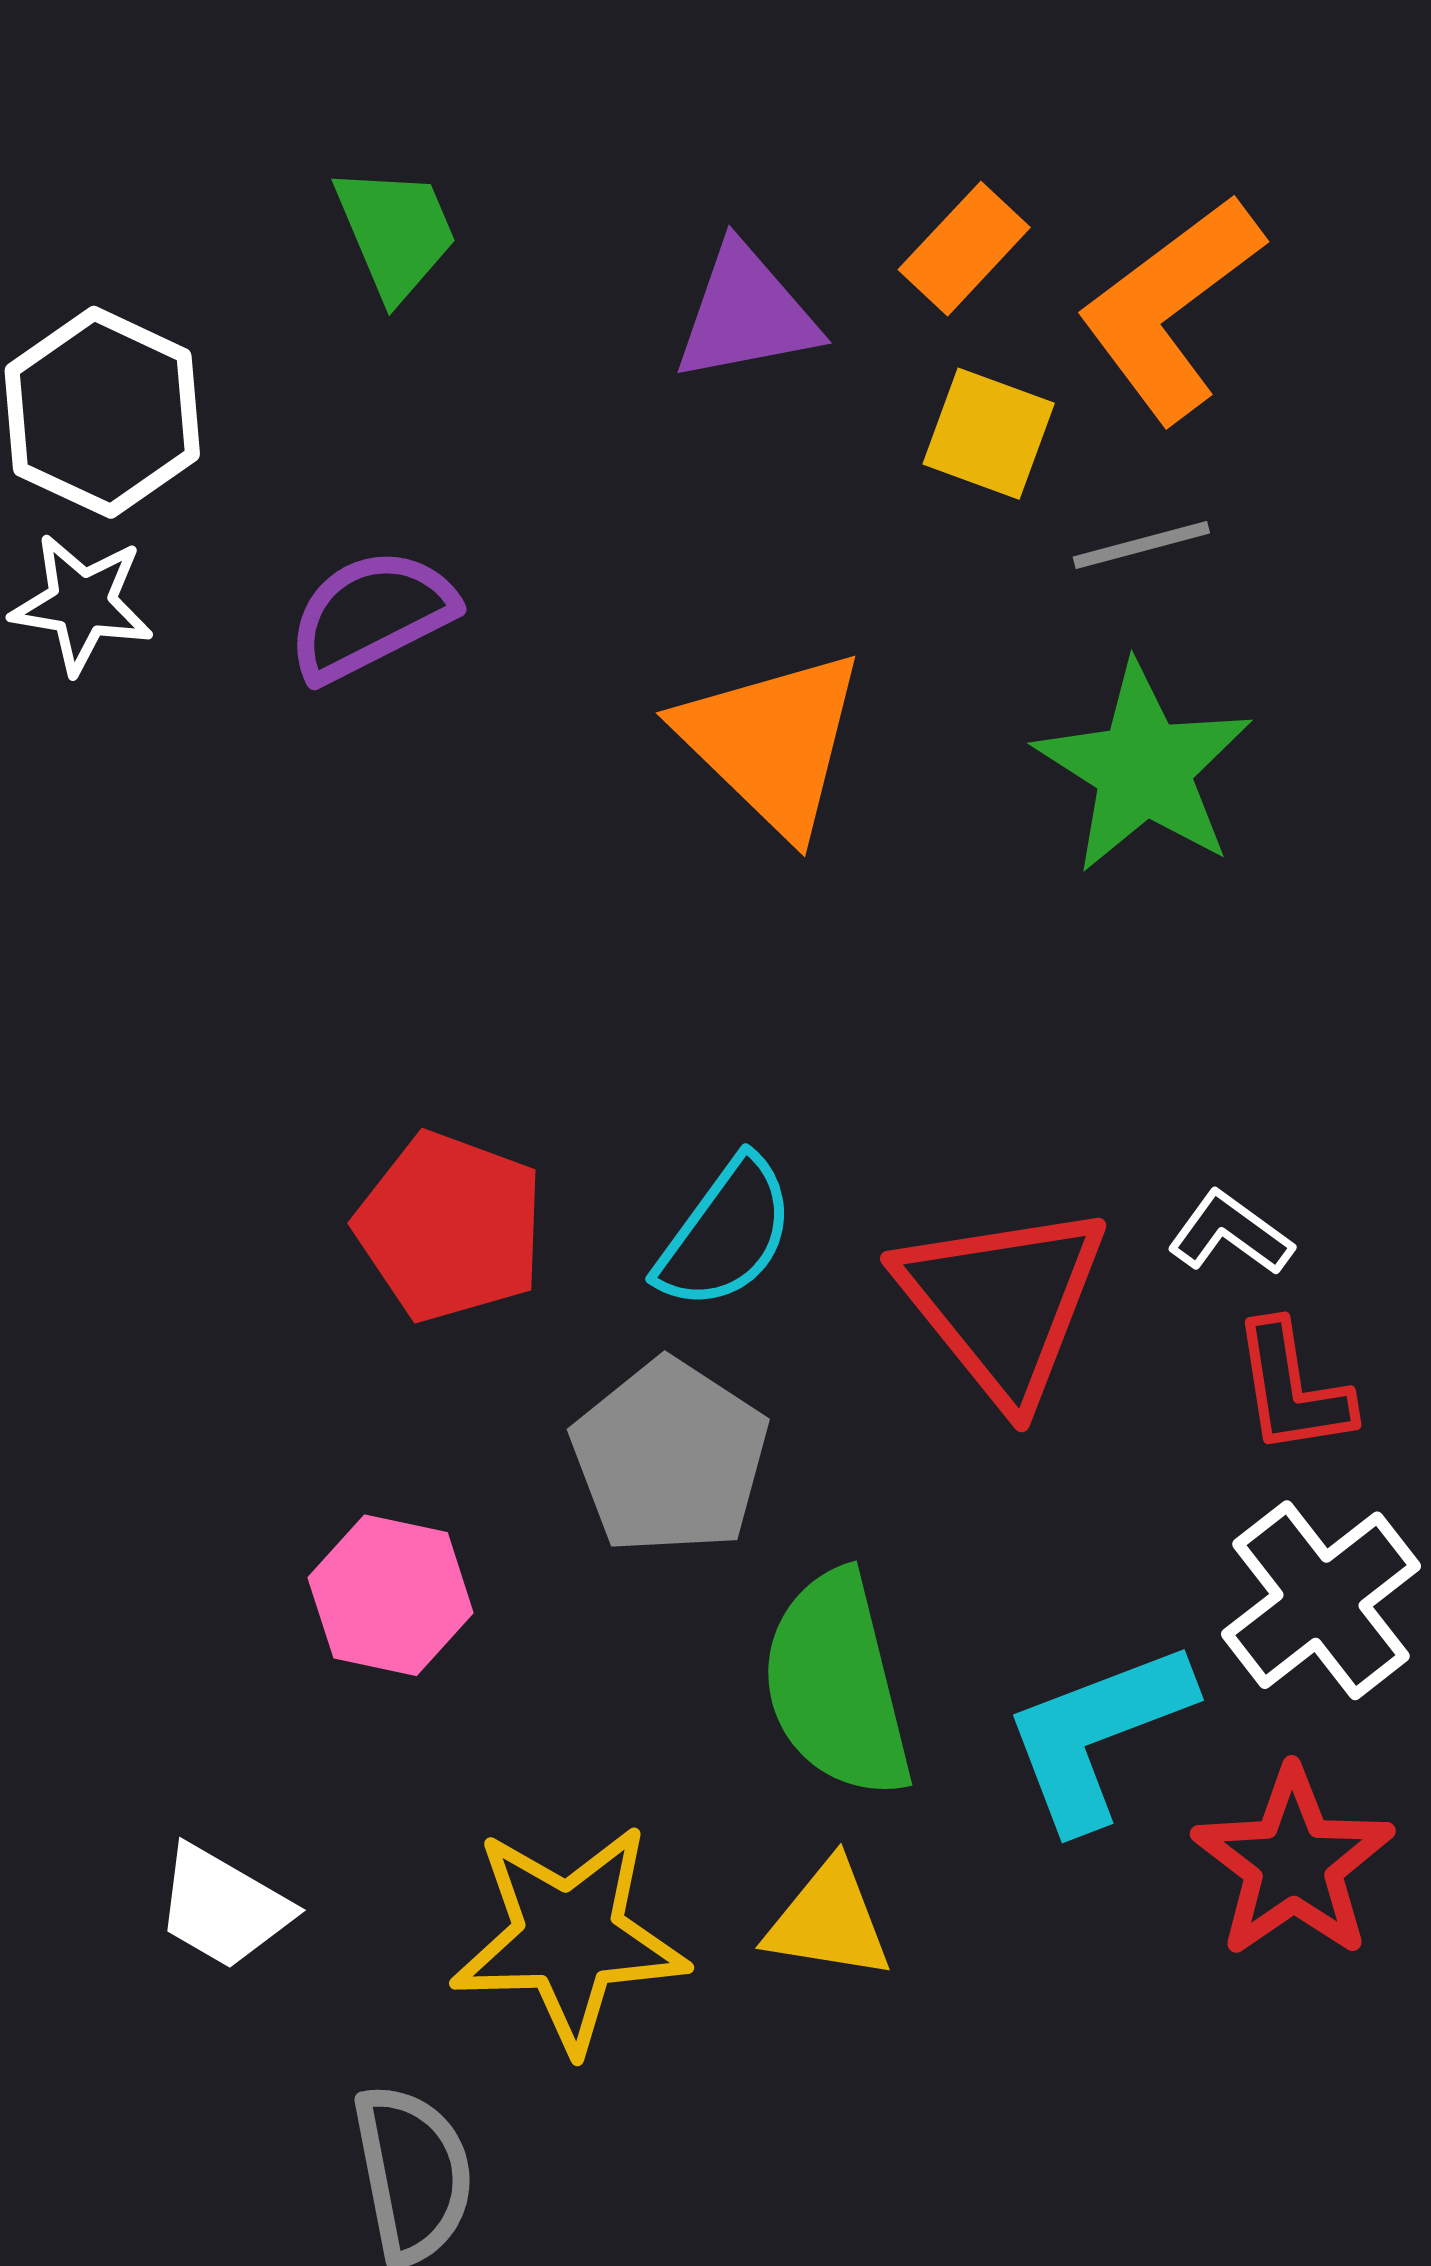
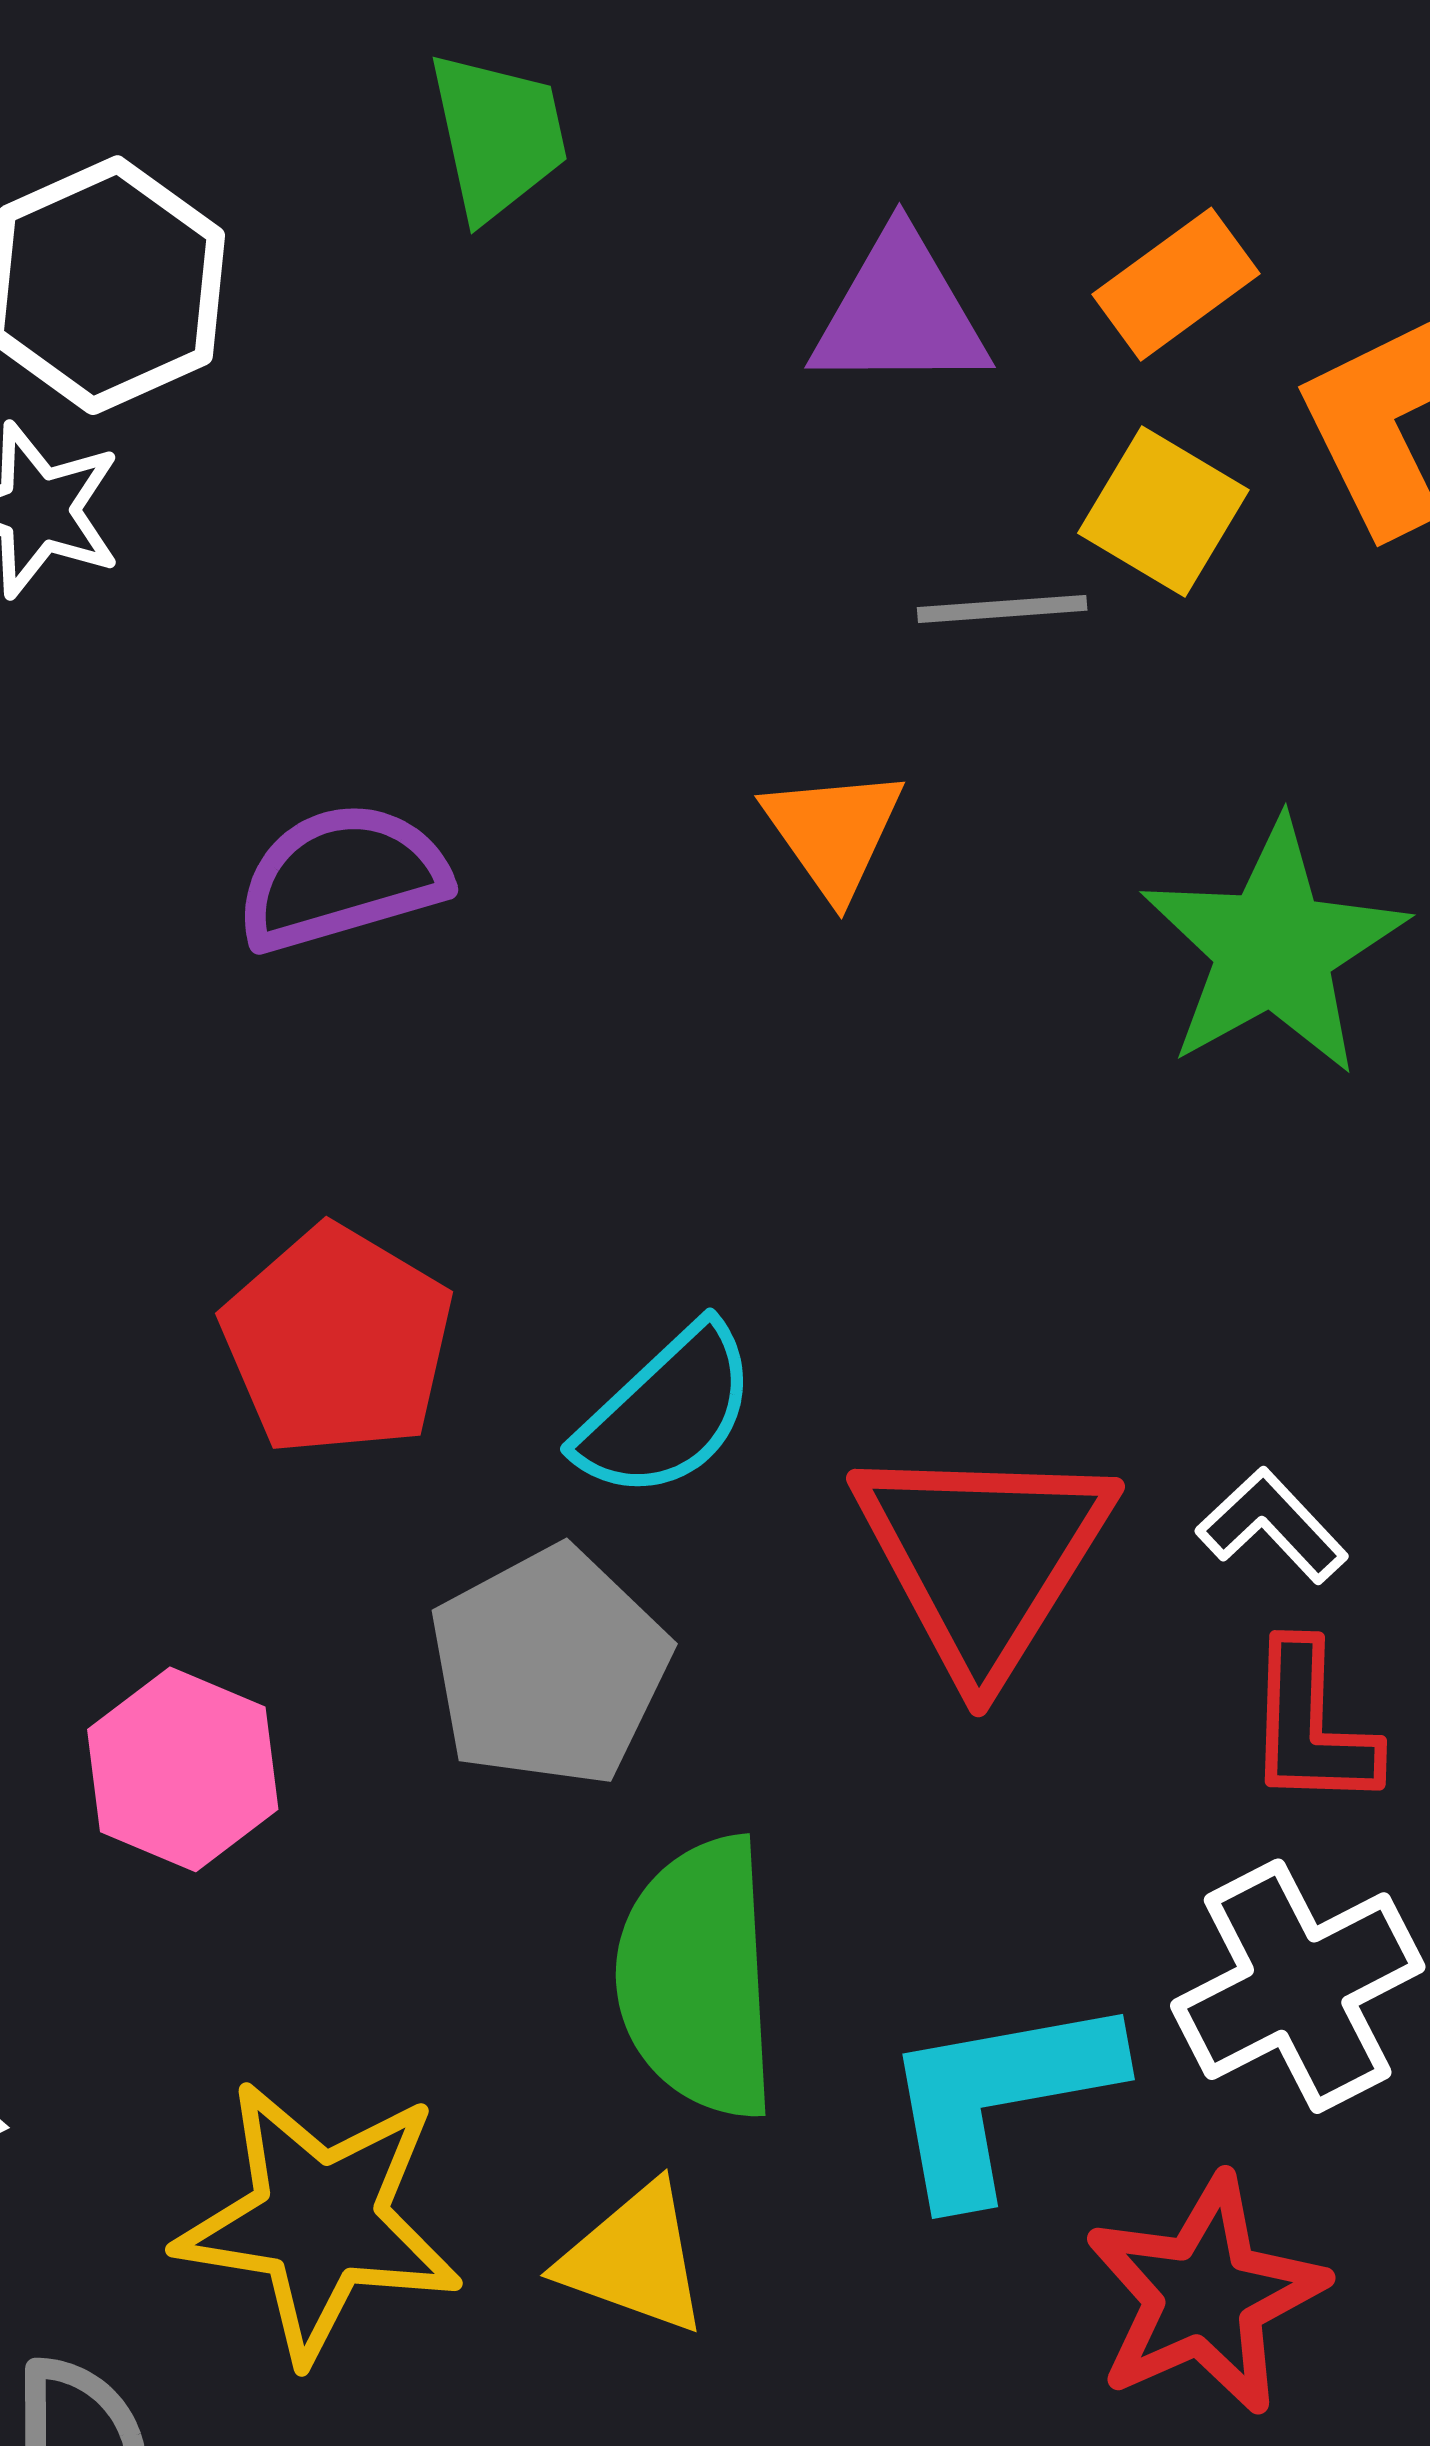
gray line: (1141, 545) -> (1002, 609), moved
purple semicircle: (371, 615) -> (342, 877), moved
orange triangle: (772, 742) -> (834, 832), size x0.6

